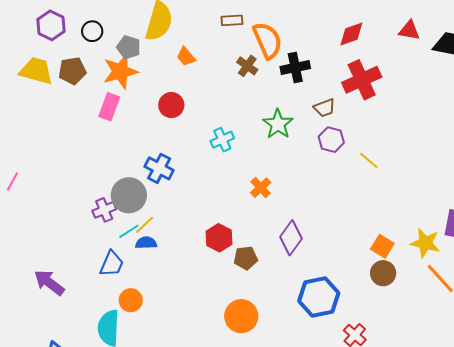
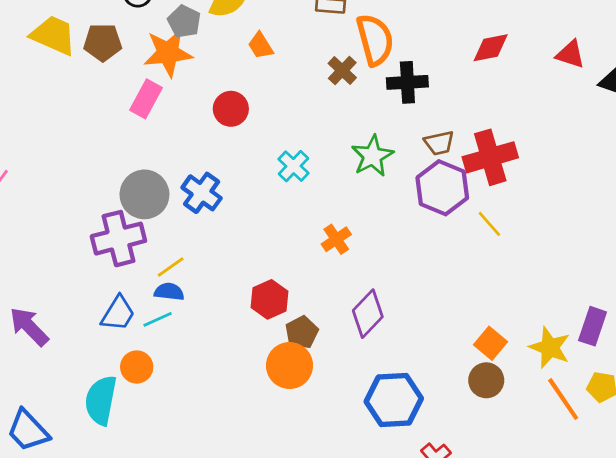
red cross: (362, 80) -> (490, 157), moved
cyan cross: (222, 140) -> (294, 166), turned -30
purple hexagon: (331, 140) -> (442, 188), size x1.5
gray circle: (129, 195) -> (144, 194), moved
purple cross: (104, 210) -> (118, 239), size x1.6
cyan line: (129, 231) -> (158, 319), moved
brown pentagon: (246, 258) -> (302, 332), turned -30
orange circle: (241, 316) -> (290, 366), moved

